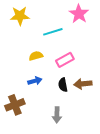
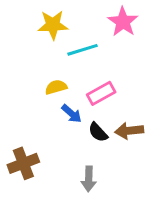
yellow star: (20, 16) -> (53, 25), moved
blue arrow: (35, 81) -> (72, 114), moved, turned 56
black semicircle: (63, 85) -> (98, 132), turned -32

